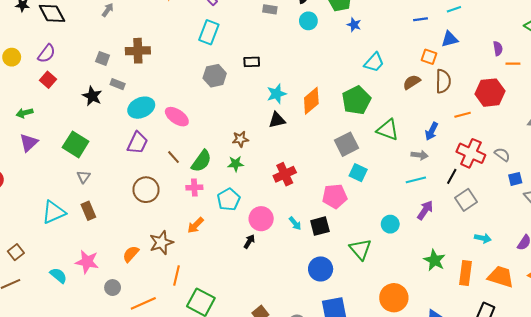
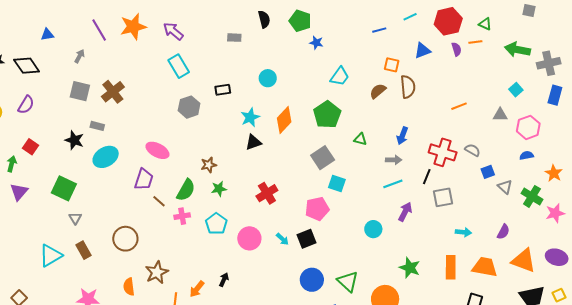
cyan circle: (308, 21) -> (268, 78), moved
cyan rectangle: (209, 32) -> (179, 66), turned -45
blue triangle: (450, 39) -> (422, 51), moved
brown cross: (138, 51) -> (113, 92), turned -30
gray square: (103, 58) -> (80, 91), moved, size x1.5
orange line: (513, 64) -> (475, 42), moved
red square: (48, 80) -> (30, 147), moved
red hexagon: (490, 93) -> (448, 21), moved
cyan ellipse: (141, 108) -> (106, 157), moved
green arrow: (25, 113) -> (12, 164), turned 126
orange line: (463, 115) -> (459, 106), moved
green triangle: (388, 130) -> (360, 139), size x0.6
brown star: (240, 139) -> (209, 165), moved
purple trapezoid: (137, 143) -> (144, 180), moved
brown line: (174, 157) -> (159, 201), moved
brown circle: (146, 190) -> (125, 239), moved
gray square: (466, 200) -> (443, 197), turned 30
orange arrow: (196, 225) -> (197, 289), moved
black arrow: (249, 241) -> (224, 280), moved
green triangle: (360, 249) -> (348, 281), moved
orange semicircle: (131, 254) -> (129, 287), turned -42
green star: (434, 260) -> (410, 268), moved

